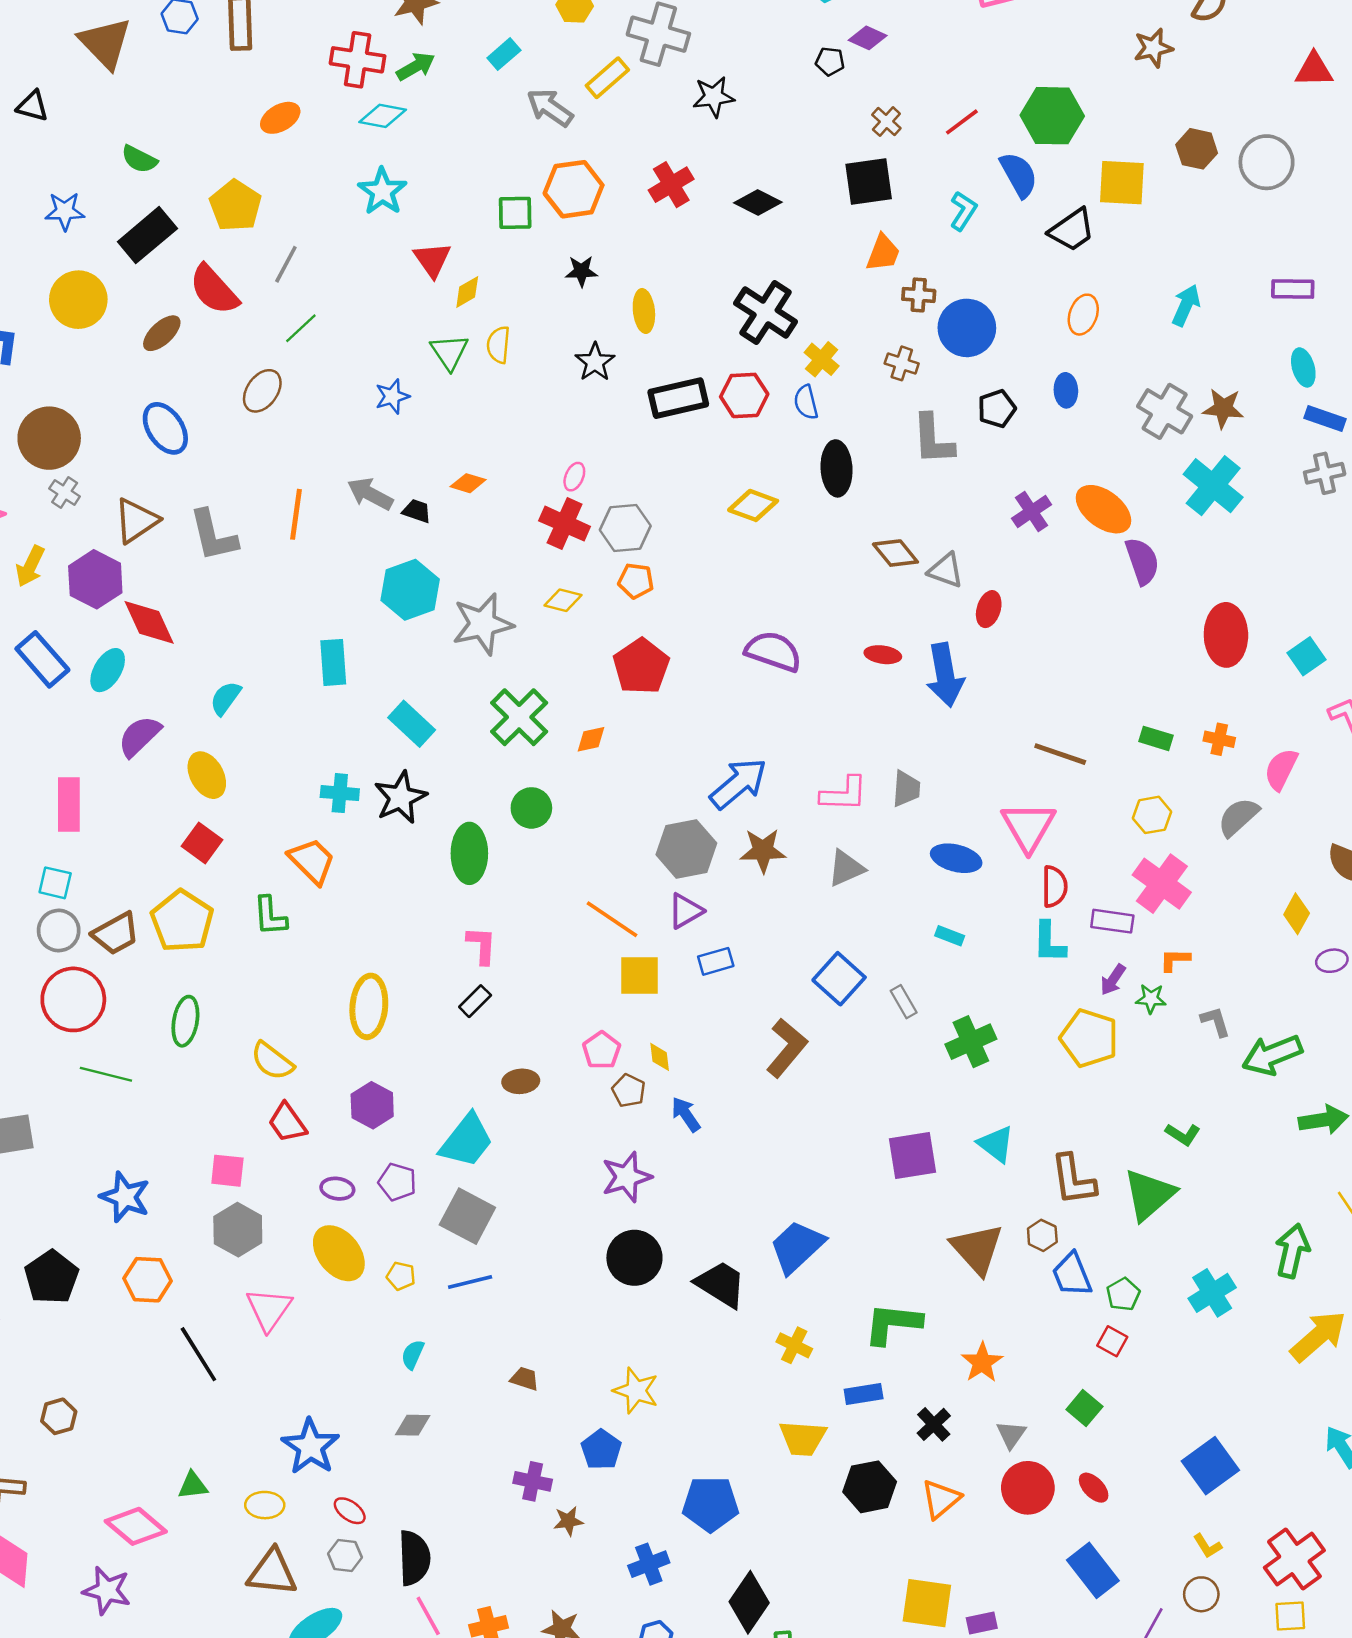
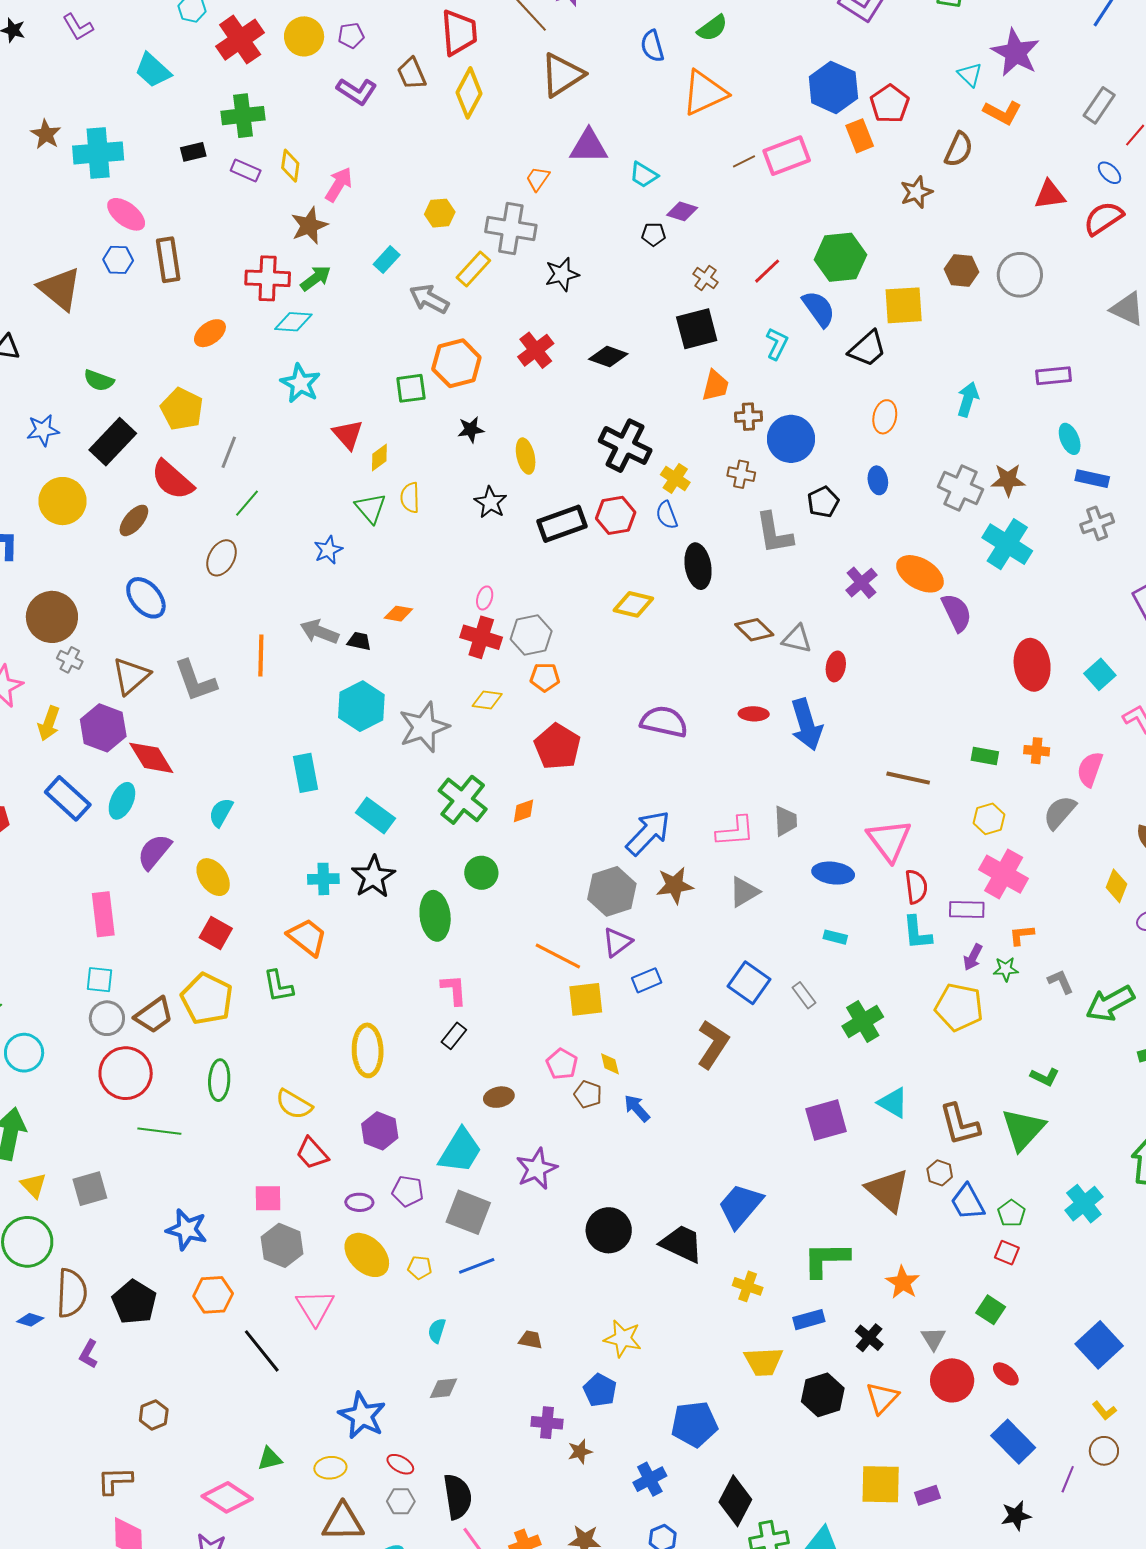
purple star: (627, 1177) -> (537, 1169), moved

